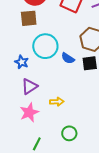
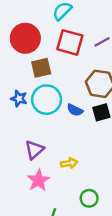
brown square: (29, 18) -> (41, 68), moved
blue star: (22, 62) -> (19, 99), moved

